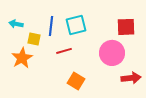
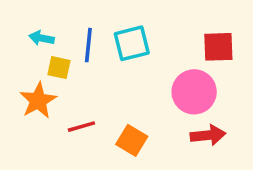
cyan arrow: (16, 24) -> (42, 38), moved
red line: (64, 51) -> (81, 127), moved
red arrow: (131, 78) -> (208, 135), moved

